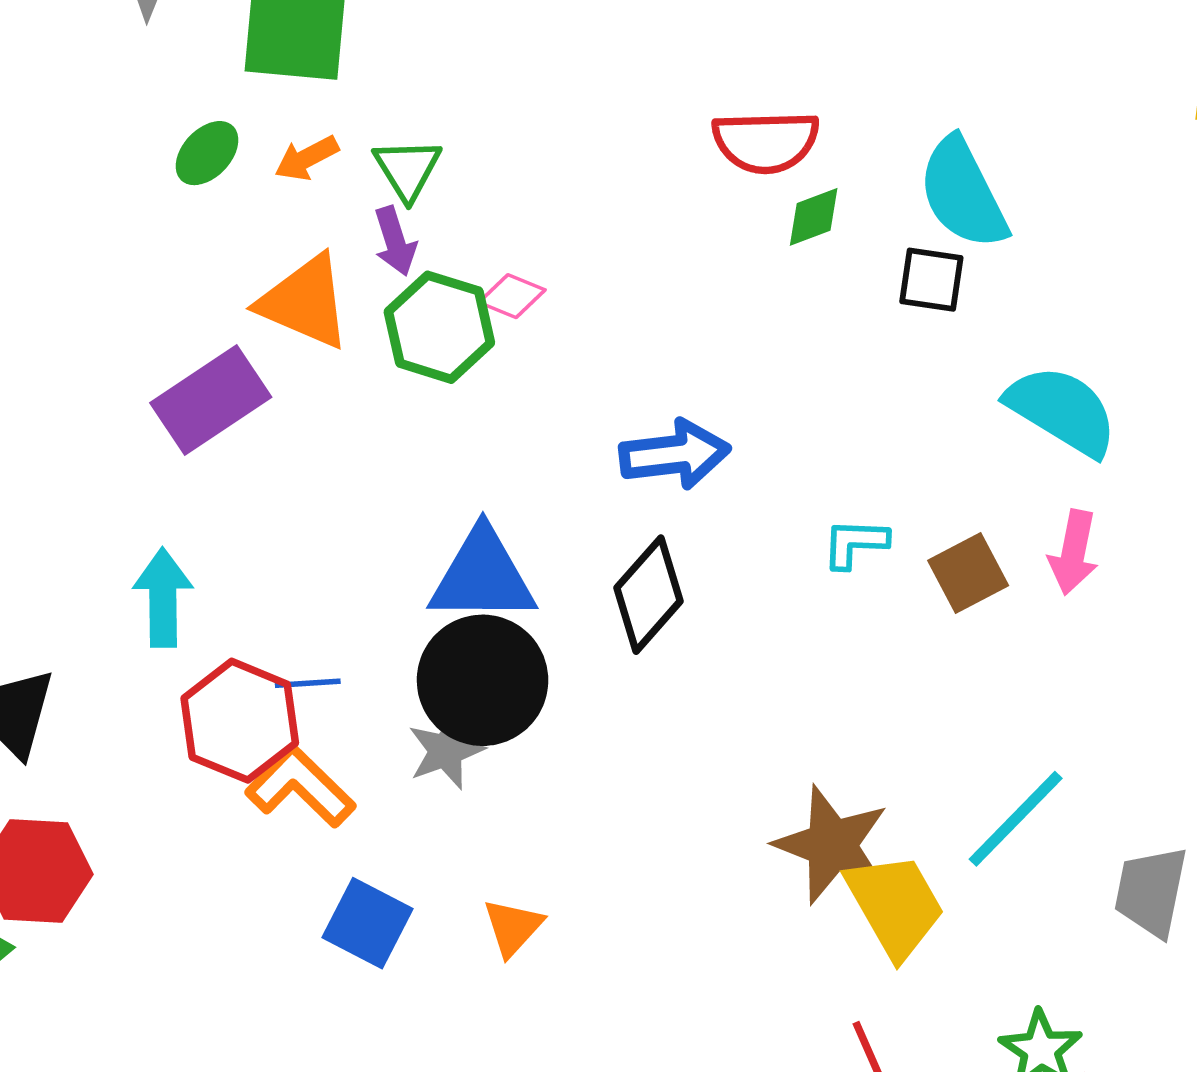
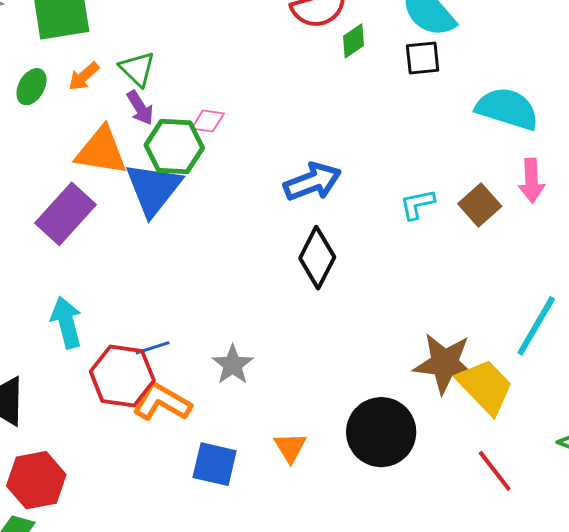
blue triangle: (483, 576) -> (153, 189), moved, turned -38
black circle: (483, 680) -> (381, 432), moved

